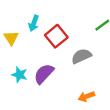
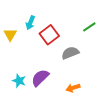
purple semicircle: (44, 74) -> (40, 78), moved
cyan star: (20, 75) -> (19, 81), moved

